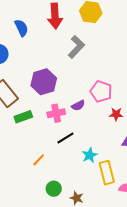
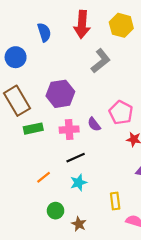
purple semicircle: (78, 105) -> (94, 124), turned 72
cyan star: (90, 155) -> (79, 183), moved
yellow rectangle: (107, 173) -> (115, 201), size x0.7

